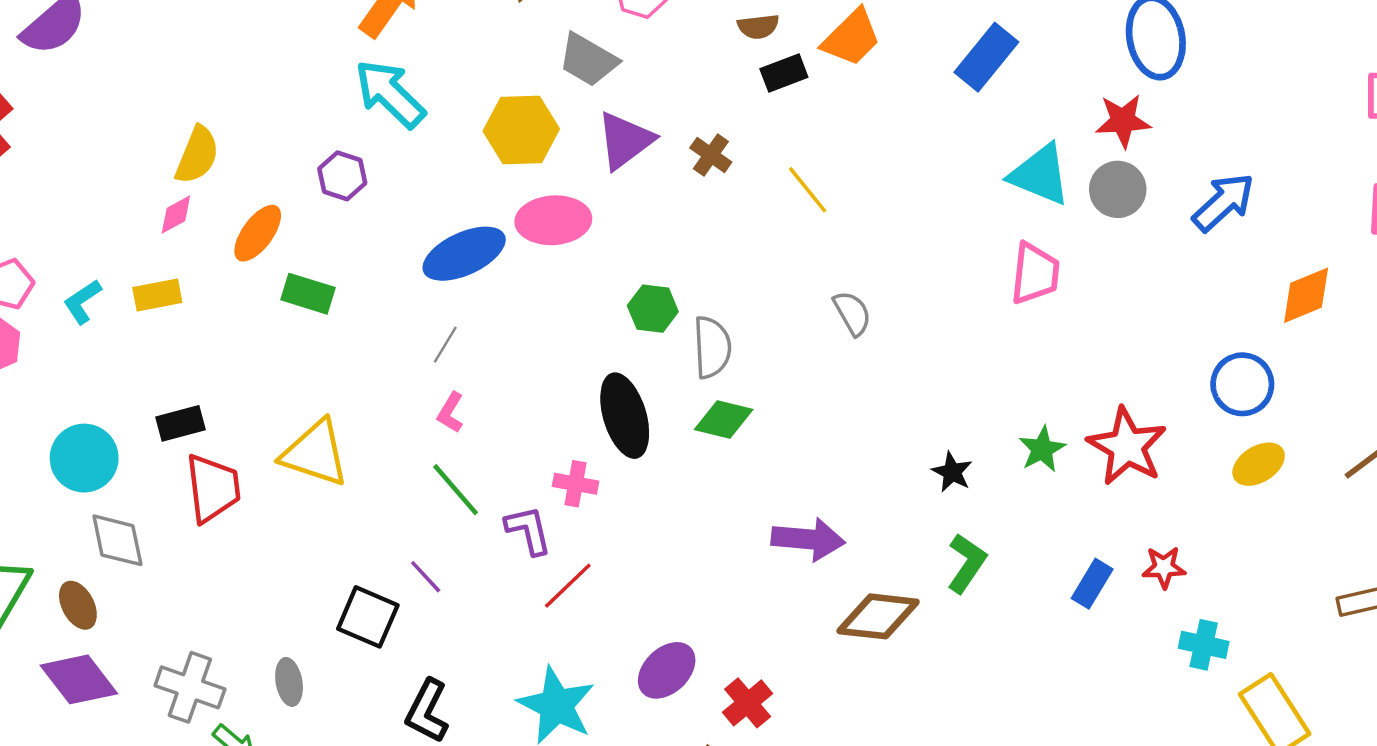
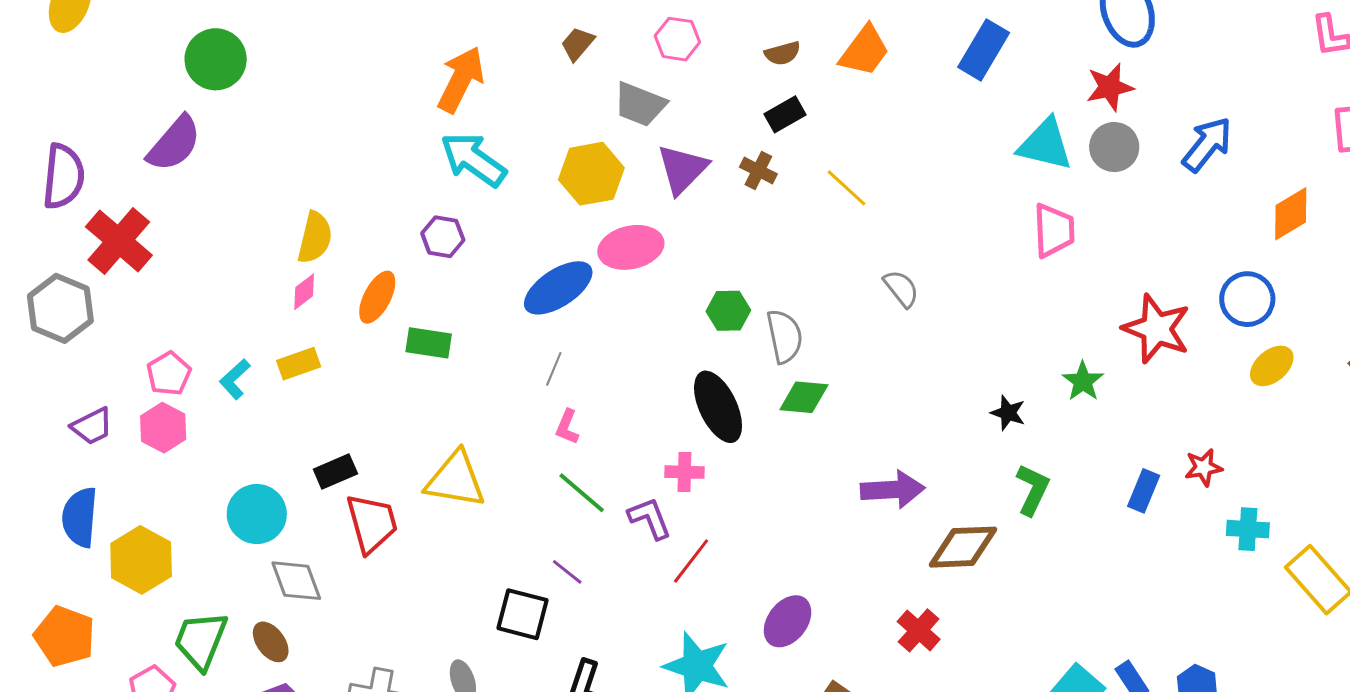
black rectangle: (784, 73) -> (785, 114), moved
red star: (1127, 446) -> (1156, 329), moved
red cross: (748, 703) -> (919, 630), moved

